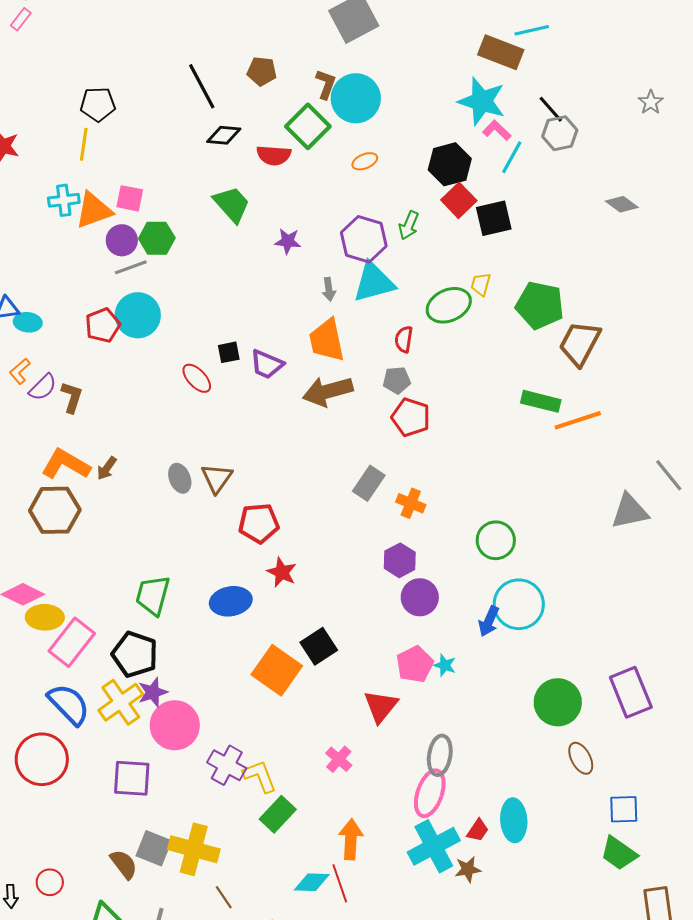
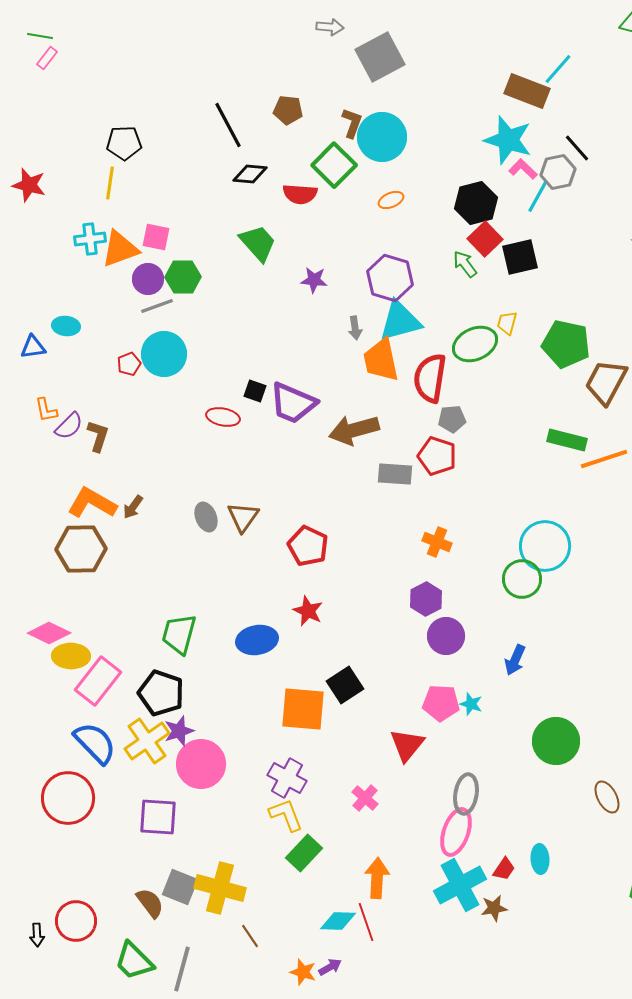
cyan line: (532, 30) -> (558, 69), turned -36
gray hexagon: (560, 133) -> (558, 172), moved
green arrow: (409, 225) -> (465, 264), moved, turned 120
cyan ellipse: (28, 322) -> (66, 326), moved
red pentagon: (103, 325) -> (129, 364), size x0.7
red semicircle: (404, 339) -> (430, 378), size x1.8
orange trapezoid: (327, 340) -> (381, 360), moved
black square: (229, 352) -> (255, 391), turned 30
purple trapezoid: (267, 364) -> (293, 403), size x1.4
orange L-shape: (20, 371) -> (46, 410), turned -60
red ellipse: (197, 378) -> (223, 417), turned -36
gray pentagon: (397, 380) -> (452, 419), moved
gray rectangle: (369, 483) -> (395, 474), moved, turned 60
red pentagon: (259, 523) -> (308, 546), moved, turned 30
cyan circle: (519, 604) -> (545, 546), moved
pink pentagon: (415, 664) -> (441, 703), turned 30
orange square: (277, 670) -> (303, 709), turned -30
green circle: (558, 702) -> (556, 741), moved
purple cross: (227, 765) -> (287, 778), moved
cyan ellipse: (514, 820) -> (540, 859), size x0.7
red circle: (50, 882) -> (76, 921), size x1.5

